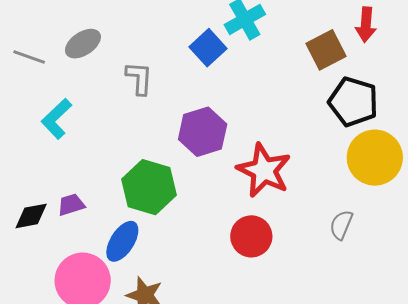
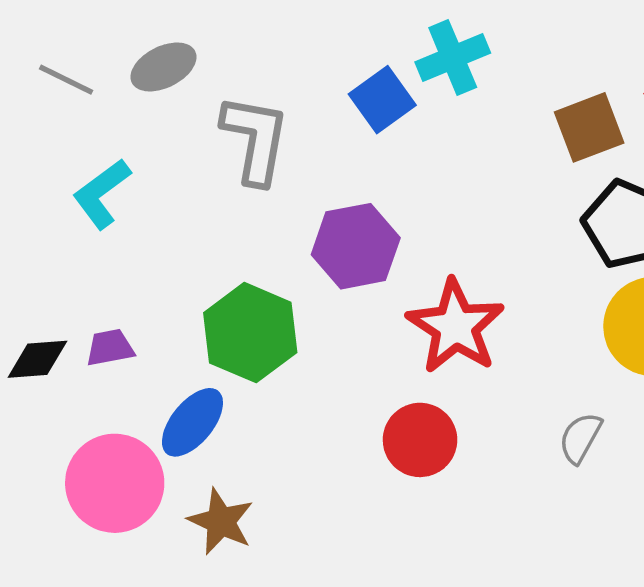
gray L-shape: (139, 78) -> (255, 139), size x1.5

